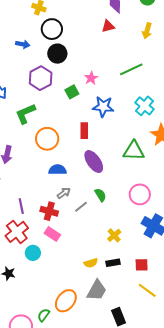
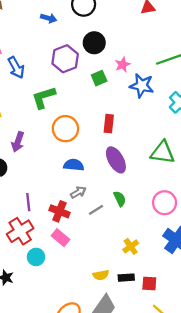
black circle: (57, 54) -> (94, 43), moved
blue star: (103, 107) -> (142, 86), moved
red square: (142, 265) -> (149, 283), moved

